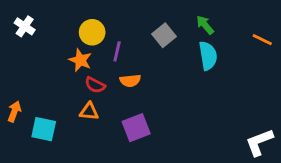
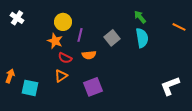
gray square: (164, 35) -> (112, 38), moved
orange triangle: (89, 111) -> (61, 76), turned -40
white L-shape: (259, 142) -> (170, 86), moved

